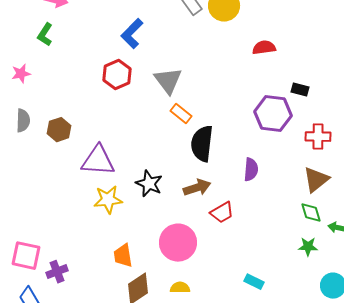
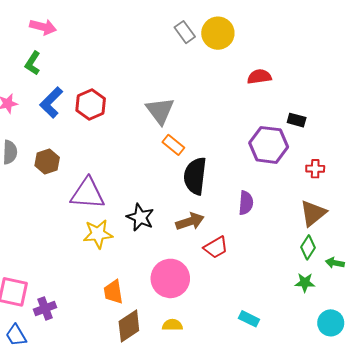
blue L-shape: (132, 34) -> (51, 102), moved
red hexagon: (117, 75) -> (91, 105), moved
red cross: (318, 137) -> (315, 169), size x0.7
green diamond: (311, 213) -> (308, 247), turned 50

